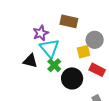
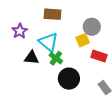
brown rectangle: (69, 21) -> (53, 14), moved
purple star: (41, 33) -> (20, 31), moved
black circle: (72, 78) -> (69, 79), moved

